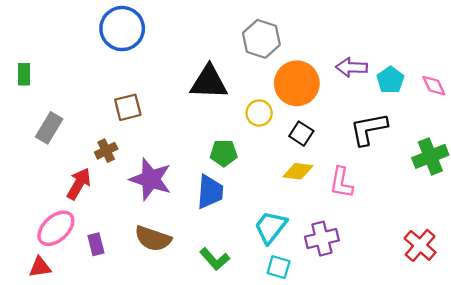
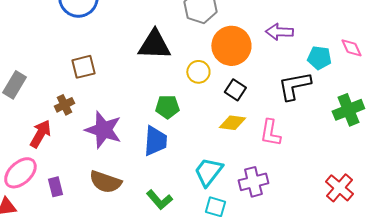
cyan pentagon: (390, 80) -> (319, 58), moved, turned -30

